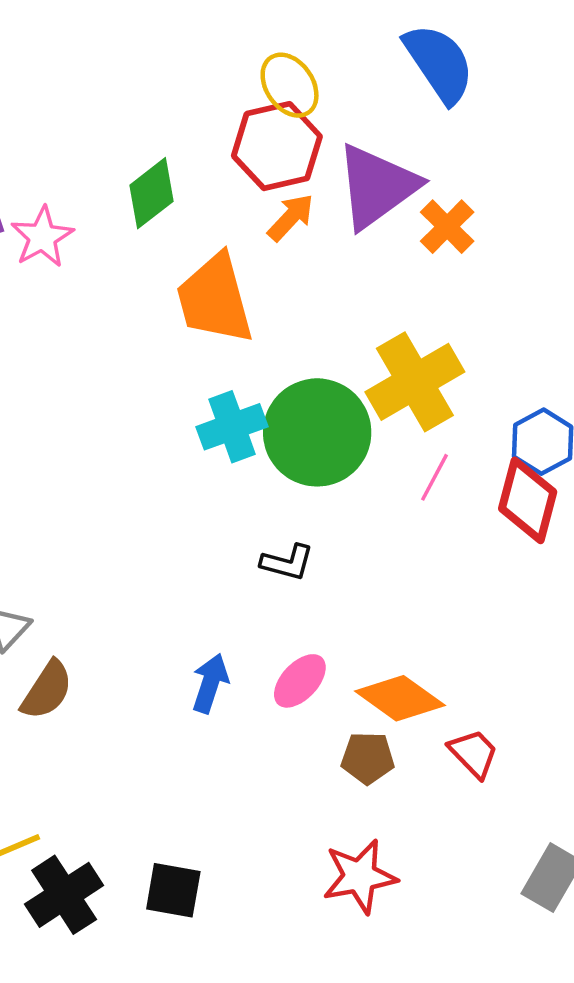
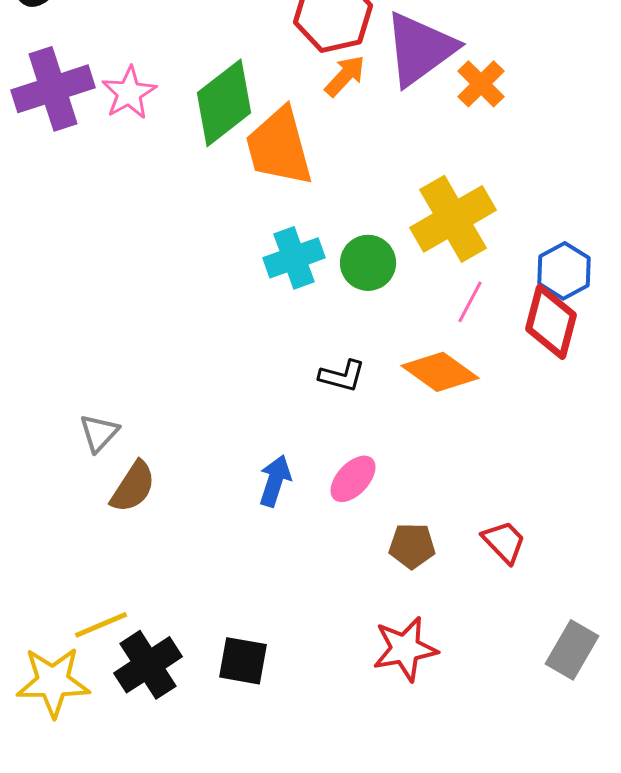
green diamond: (152, 193) -> (224, 103), moved, size x1.4
green circle: (317, 432) -> (368, 263), size x0.6
orange diamond: (400, 698) -> (440, 372), moved

